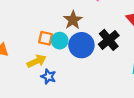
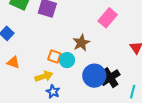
black cross: (109, 40) -> (110, 78), moved
blue circle: (81, 45) -> (94, 76), moved

